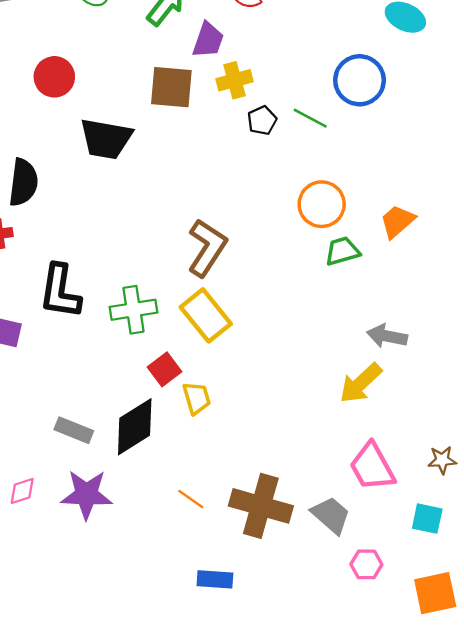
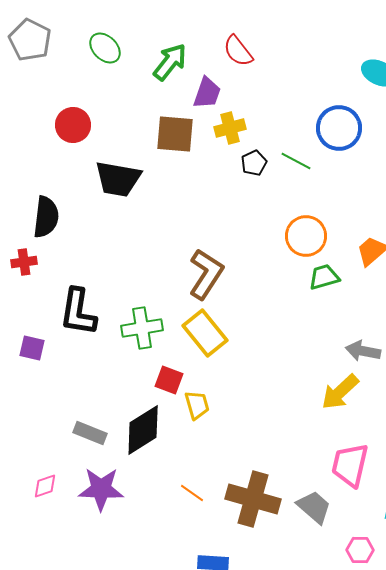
red square: (164, 369) -> (169, 380), turned -32
pink trapezoid: (372, 467) -> (350, 465), turned 42
pink hexagon: (366, 564) -> (360, 550), moved

